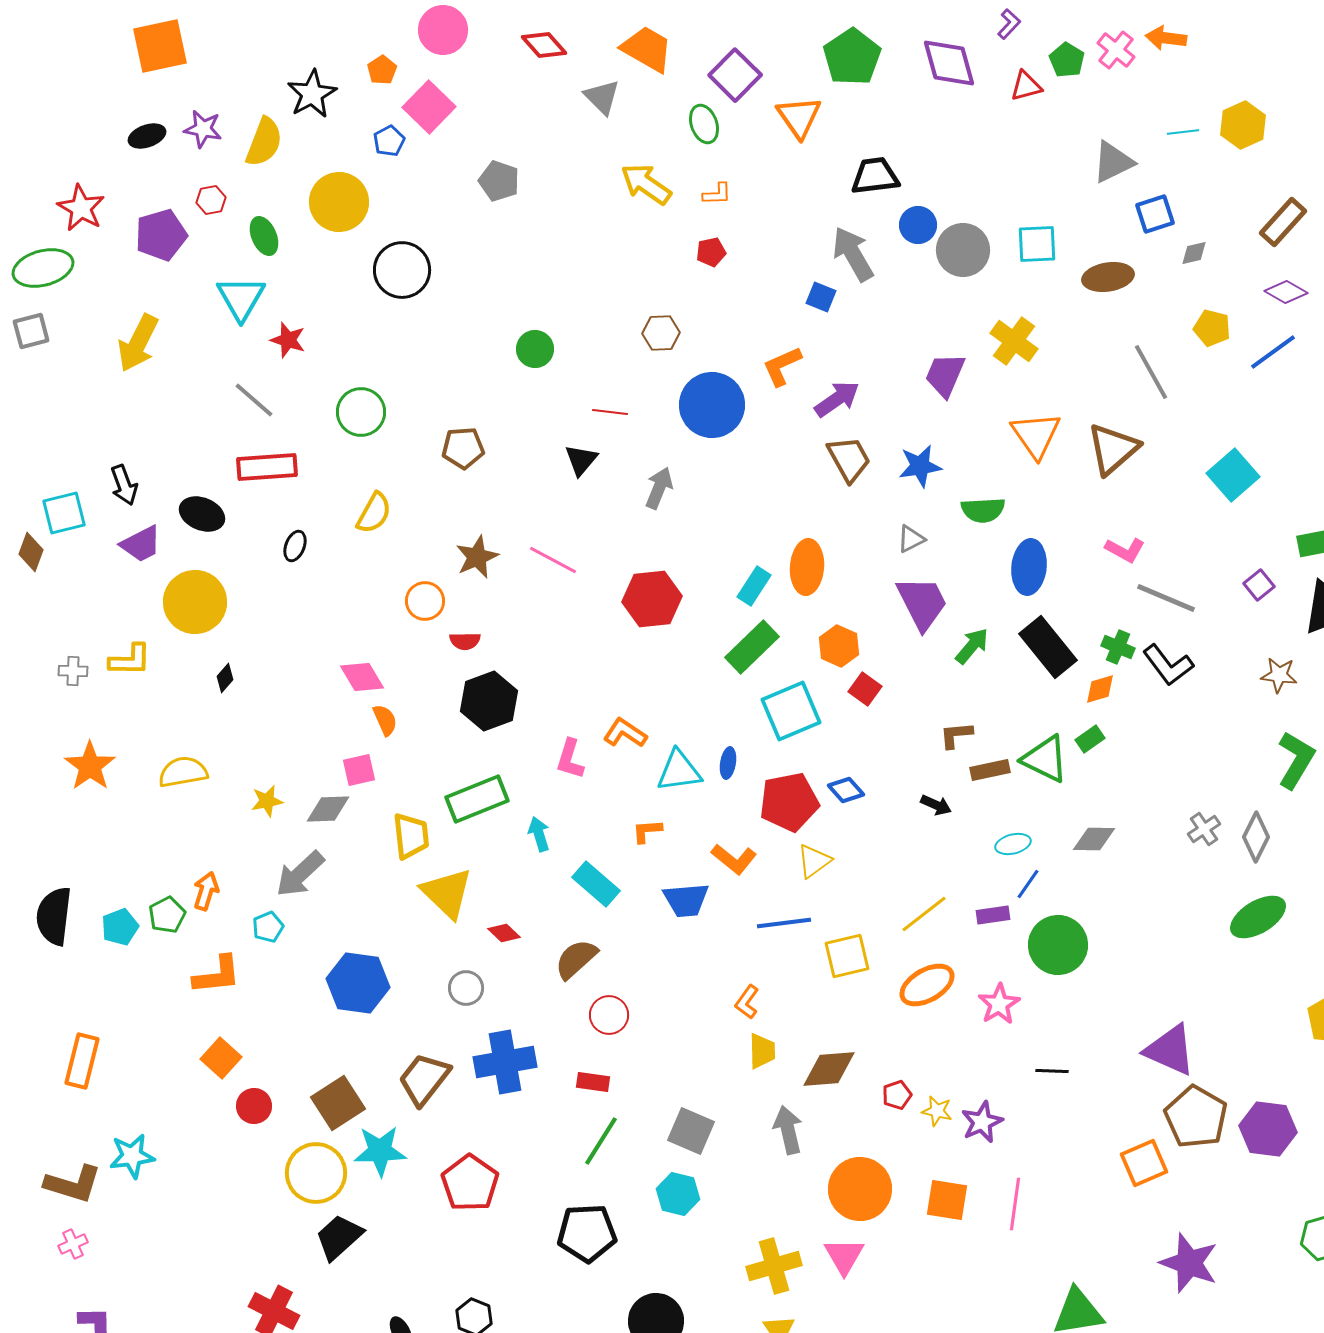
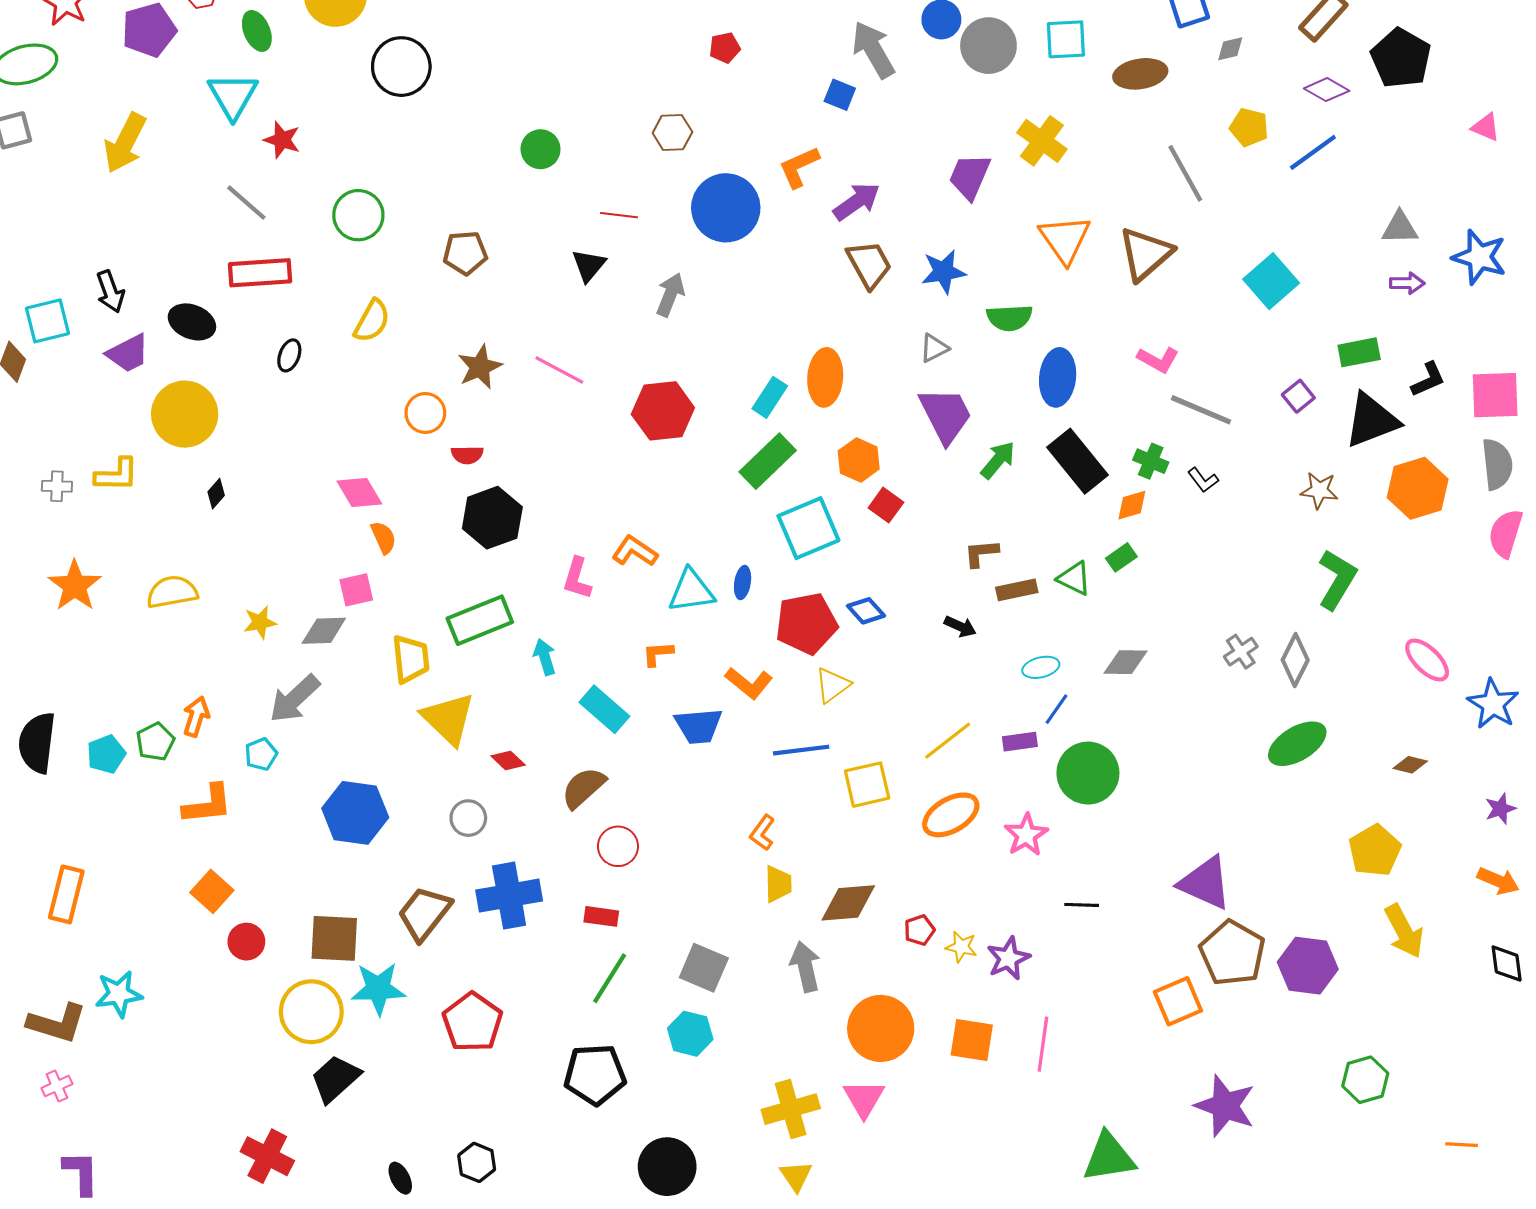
black L-shape: (1168, 665) -> (1203, 480), size x0.6
green triangle: (1045, 759) -> (1074, 578), size x0.7
brown square: (338, 1103) -> (334, 938), turned 36

